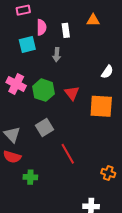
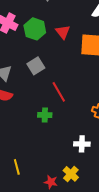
green cross: (30, 177) -> (45, 115), moved

